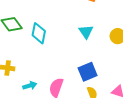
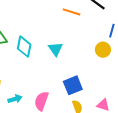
cyan triangle: (86, 32) -> (56, 49), moved

